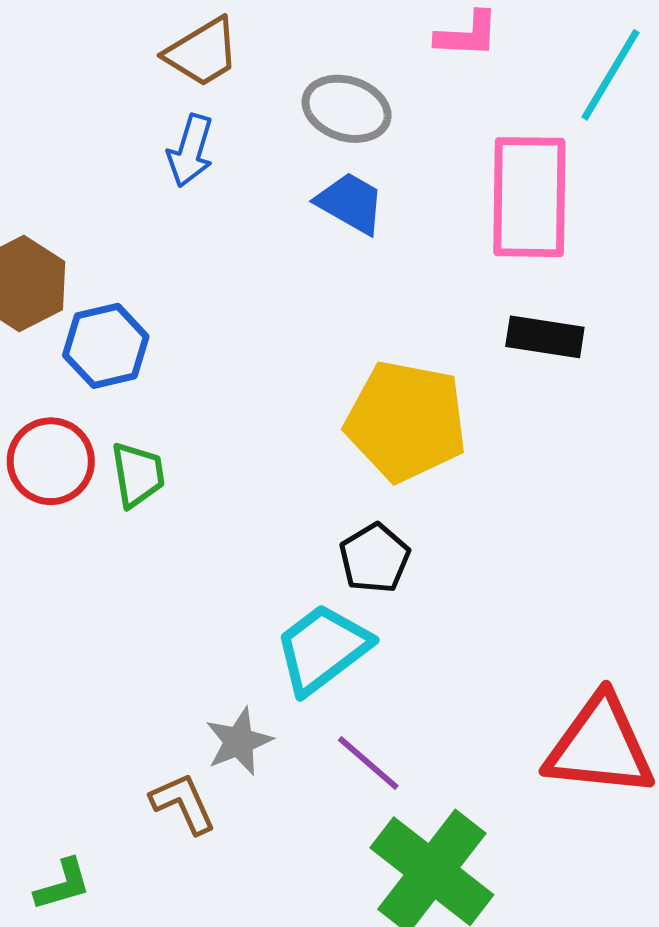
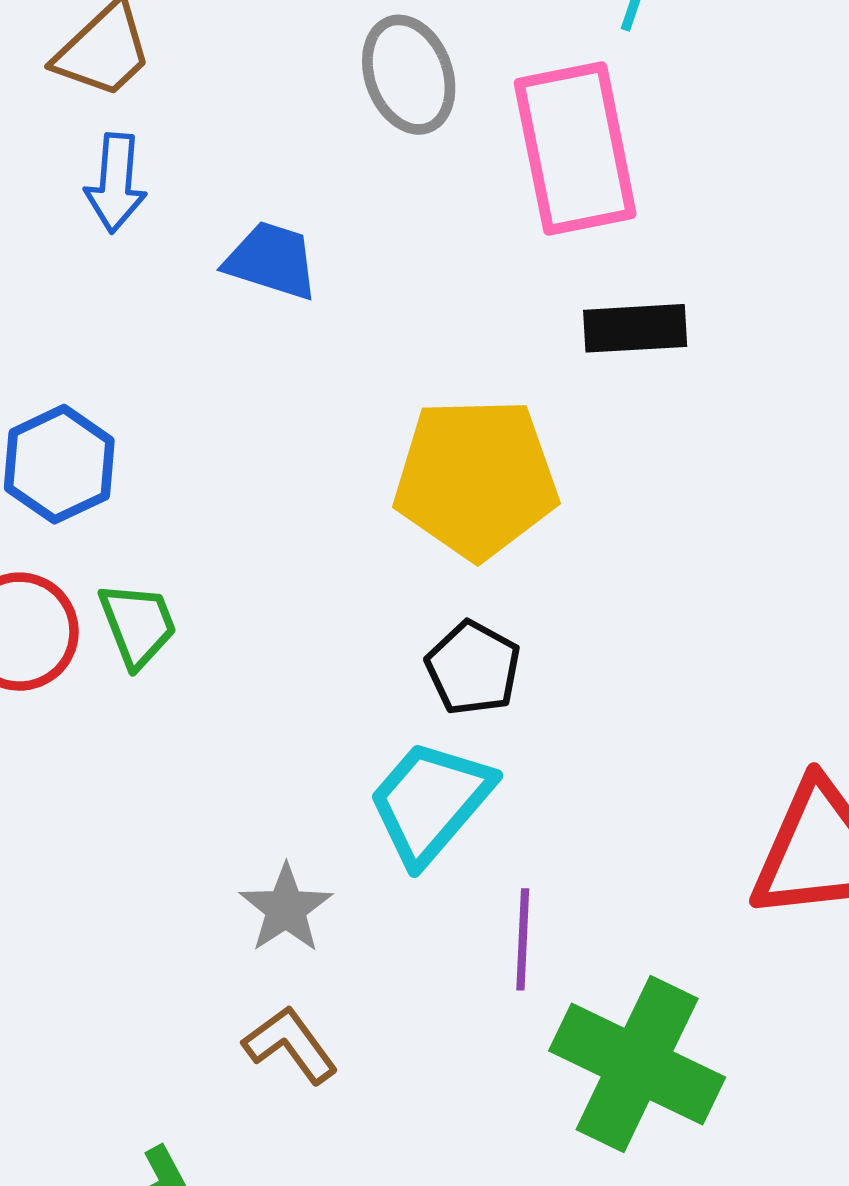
gray ellipse: (347, 109) -> (409, 75), moved, turned 64
blue trapezoid: (350, 203) -> (272, 261), moved
gray star: (239, 741) -> (286, 909), moved
purple line: (368, 763) -> (523, 939), turned 64

